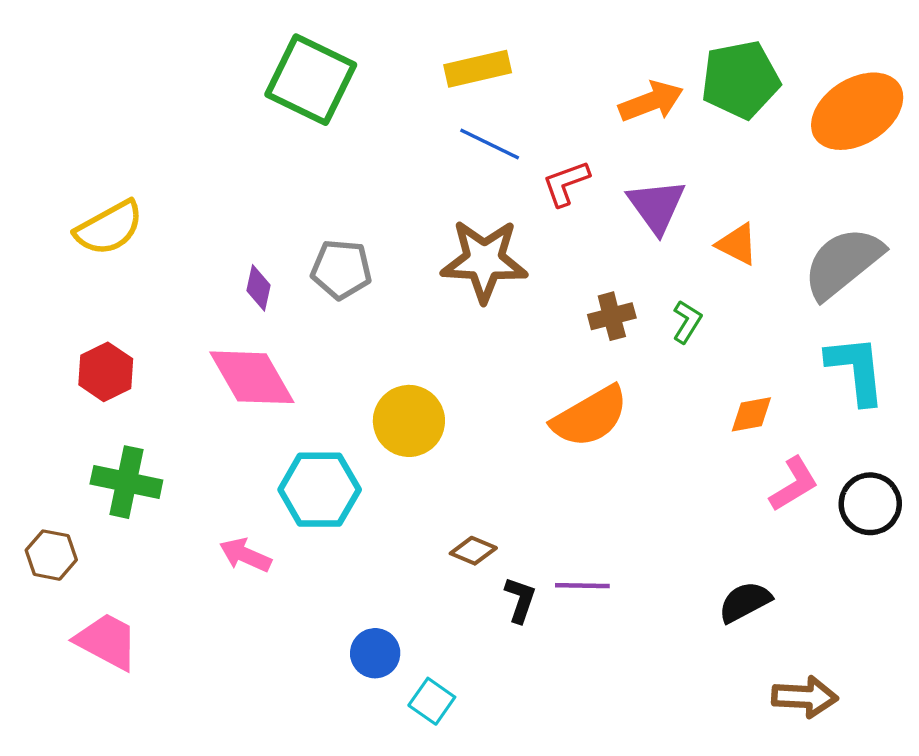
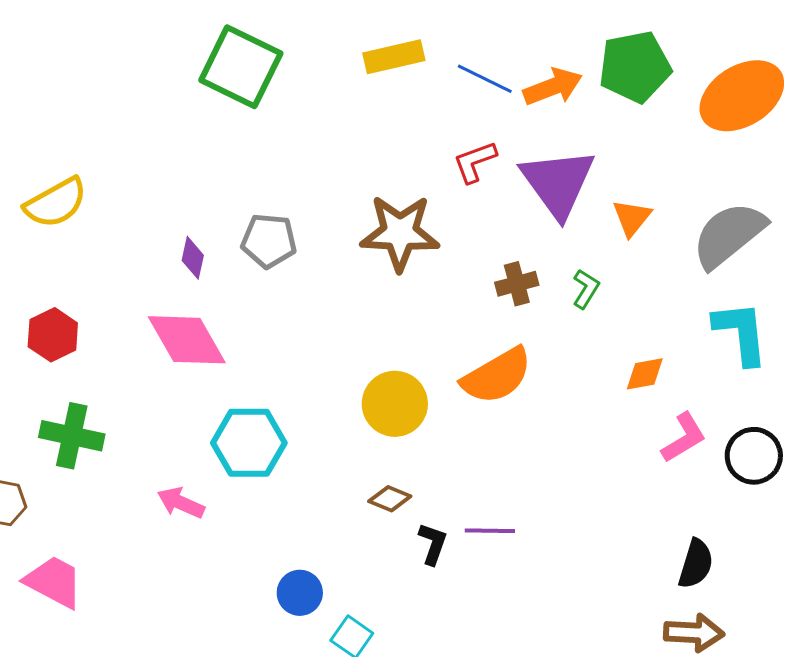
blue line: (490, 144) -> (485, 79), moved
purple triangle: (656, 206) -> (558, 183), size x1.4
orange triangle: (737, 244) -> (632, 218), turned 42
yellow circle: (409, 421) -> (395, 404), moved
black semicircle: (745, 602) -> (696, 564), moved, turned 135

